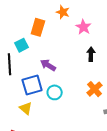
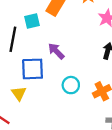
cyan circle: (55, 92) -> (71, 85), moved

